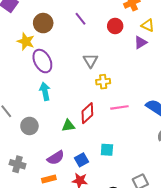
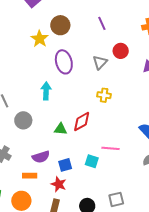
purple line: (81, 19) -> (102, 23), moved
red circle: (115, 26) -> (121, 51), moved
purple ellipse: (42, 61) -> (64, 62), moved
gray triangle: (90, 61) -> (100, 62), moved
pink line: (119, 107) -> (111, 148), moved

